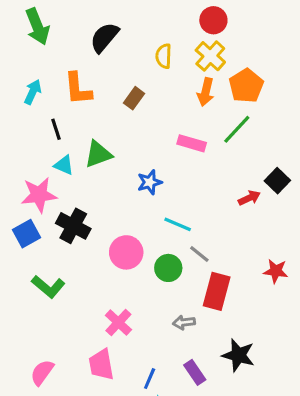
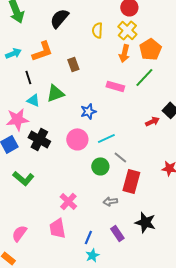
orange L-shape: (78, 89) -> (42, 51), turned -105
cyan arrow: (33, 92) -> (13, 53), turned 42
brown rectangle: (134, 98) -> (73, 64), moved, turned -56
cyan line: (178, 224) -> (106, 138), turned -48
pink circle: (126, 252) -> (77, 139), moved

